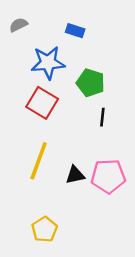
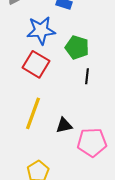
pink pentagon: (108, 176) -> (92, 142), moved

